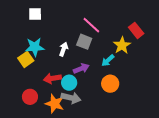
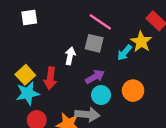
cyan star: (35, 47) -> (28, 93), moved
cyan arrow: (108, 60) -> (124, 53), moved
red arrow: (52, 78) -> (50, 78), moved, turned -66
cyan circle: (69, 83) -> (101, 95), moved

